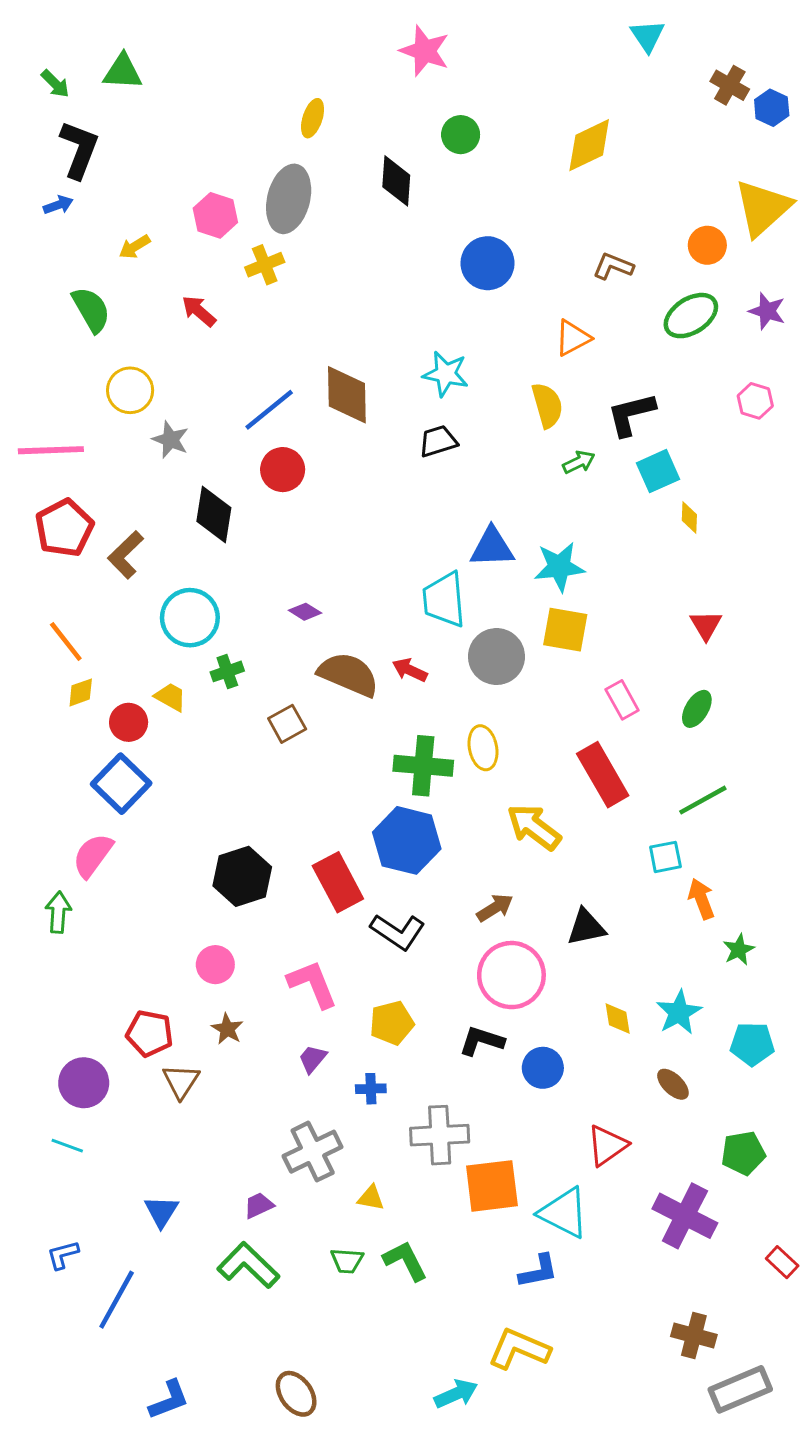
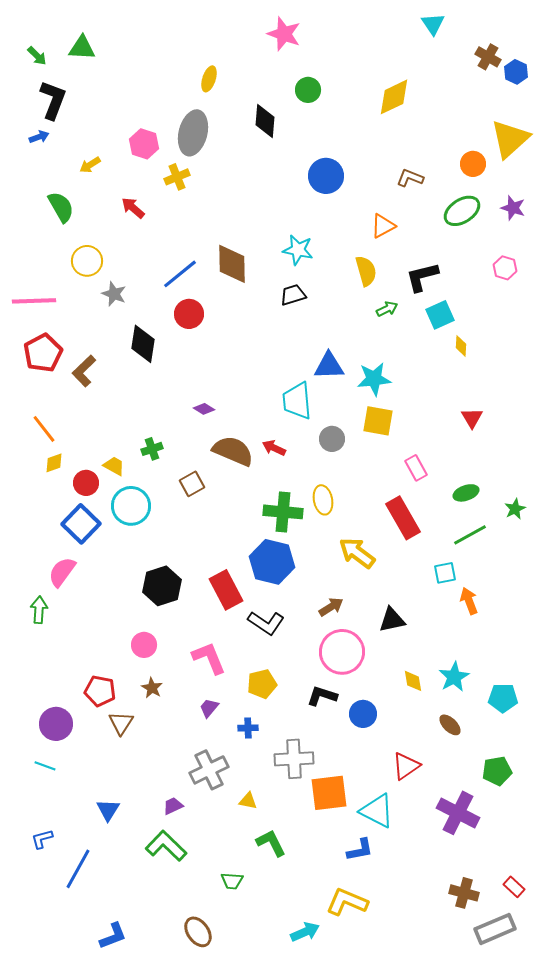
cyan circle: (190, 618) -> (131, 506), moved
gray circle: (496, 657) -> (332, 439), size x0.7
green ellipse: (697, 709) -> (466, 493), moved, turned 40
green star: (739, 950) -> (515, 509), moved
green trapezoid: (347, 1261) -> (232, 881), moved
red rectangle: (782, 1262) -> (514, 887), moved

